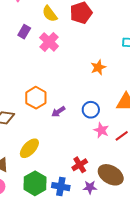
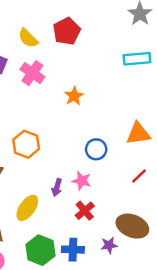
orange star: (98, 67) -> (74, 96), moved
purple arrow: (58, 112) -> (57, 187), moved, turned -32
pink star: (101, 130) -> (82, 181), moved
red cross: (80, 165) -> (85, 211), moved

